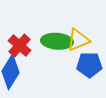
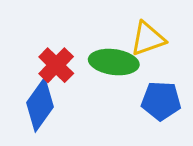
yellow triangle: (78, 40) -> (148, 39), moved

